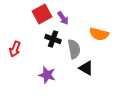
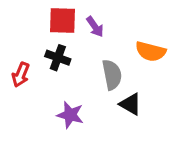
red square: (42, 14) -> (62, 21), turned 30
black cross: (53, 39) -> (58, 58), moved

